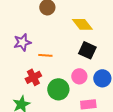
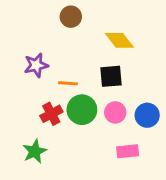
black square: (87, 50) -> (111, 76), moved, turned -30
green circle: (58, 89) -> (82, 110), moved

